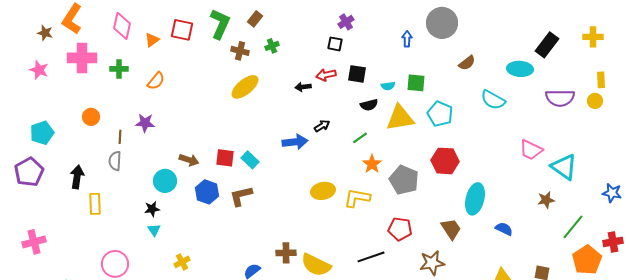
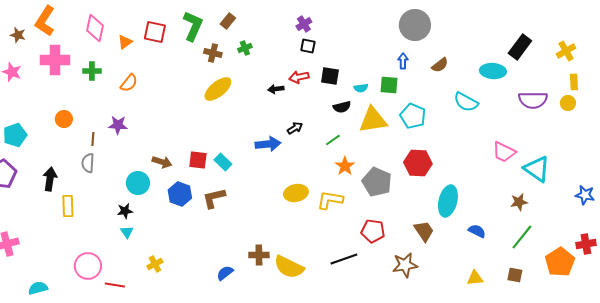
purple cross: (346, 22) -> (304, 24), moved
yellow cross: (593, 37) -> (566, 51), moved, turned -30
blue arrow: (407, 39) -> (403, 61), moved
green line: (573, 227) -> (522, 237), moved

